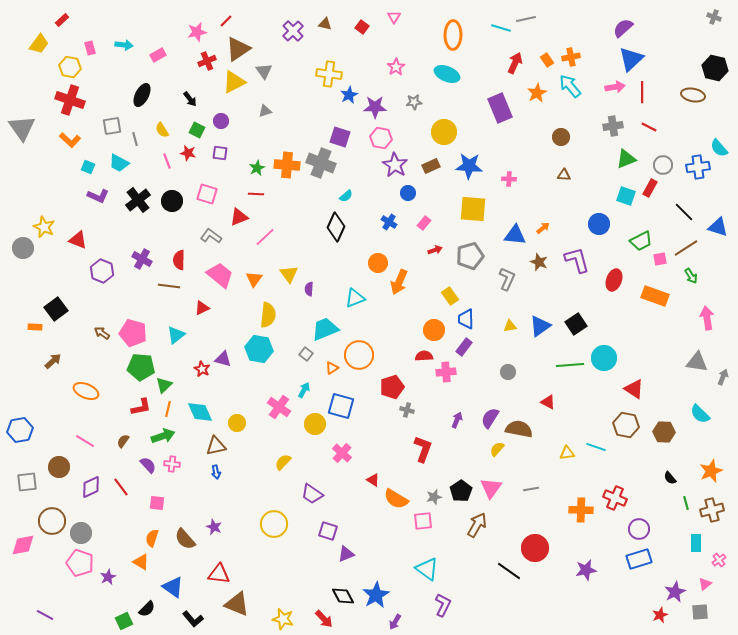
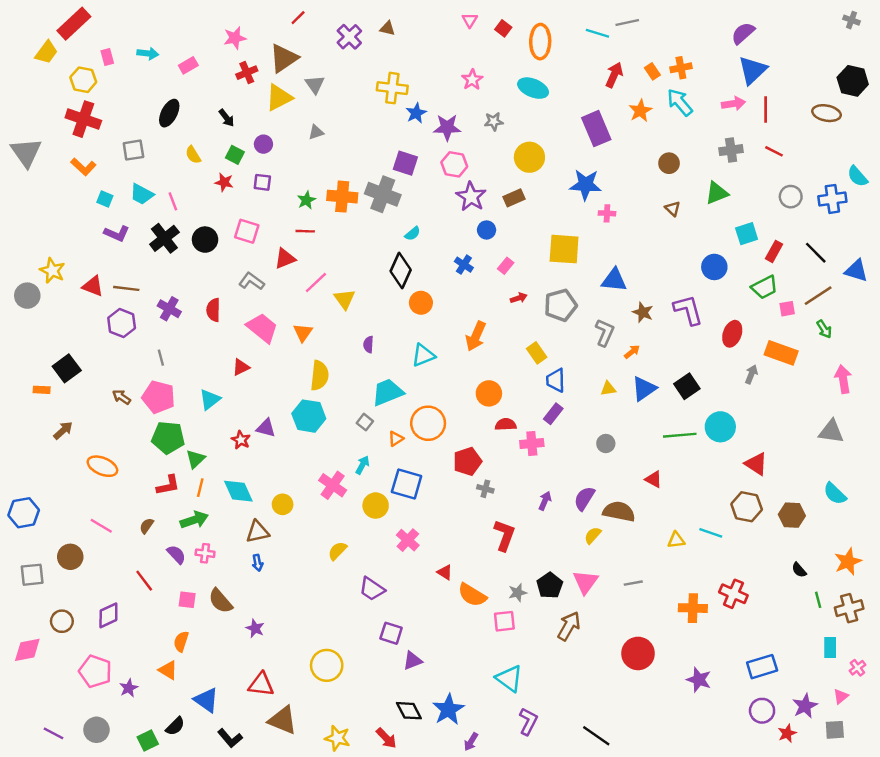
red rectangle: (62, 20) -> (74, 24), size x2.0
red line: (226, 21) -> (298, 18), moved
red square: (362, 27) -> (503, 28), moved
gray line: (135, 139) -> (161, 358), moved
green triangle: (626, 159) -> (717, 193), moved
pink line: (167, 161) -> (173, 201), moved
blue star: (469, 166) -> (586, 185), moved
brown triangle: (564, 175) -> (673, 209), turned 40
red rectangle: (650, 188) -> (774, 251), moved
cyan square: (626, 196) -> (747, 234), turned -36
orange arrow: (543, 228) -> (632, 352), moved
orange circle: (378, 263) -> (421, 303), moved
yellow triangle: (289, 274) -> (345, 299), moved
brown line: (169, 286) -> (126, 288), moved
orange circle: (434, 330) -> (489, 393), moved
gray arrow: (723, 377) -> (751, 374), moved
purple diamond: (91, 487) -> (108, 615), moved
brown circle: (52, 521) -> (62, 621), size x0.7
yellow circle: (274, 524) -> (327, 665), moved
purple circle: (639, 529) -> (762, 711), moved
gray circle: (81, 533) -> (96, 730), moved
brown semicircle: (185, 539) -> (221, 601), moved
purple star: (586, 570) -> (699, 680), turned 30
black line: (509, 571) -> (596, 736), moved

